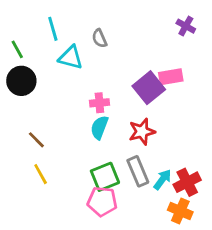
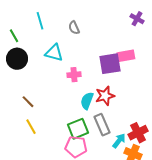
cyan triangle: (71, 58) -> (54, 53), moved
purple square: (149, 88) -> (110, 64), turned 30
cyan semicircle: (99, 127) -> (87, 101), moved
cyan arrow: (162, 179) -> (119, 141), moved

